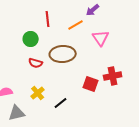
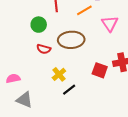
yellow cross: (38, 93) -> (59, 74), moved
gray triangle: (17, 113) -> (24, 100), turned 36

